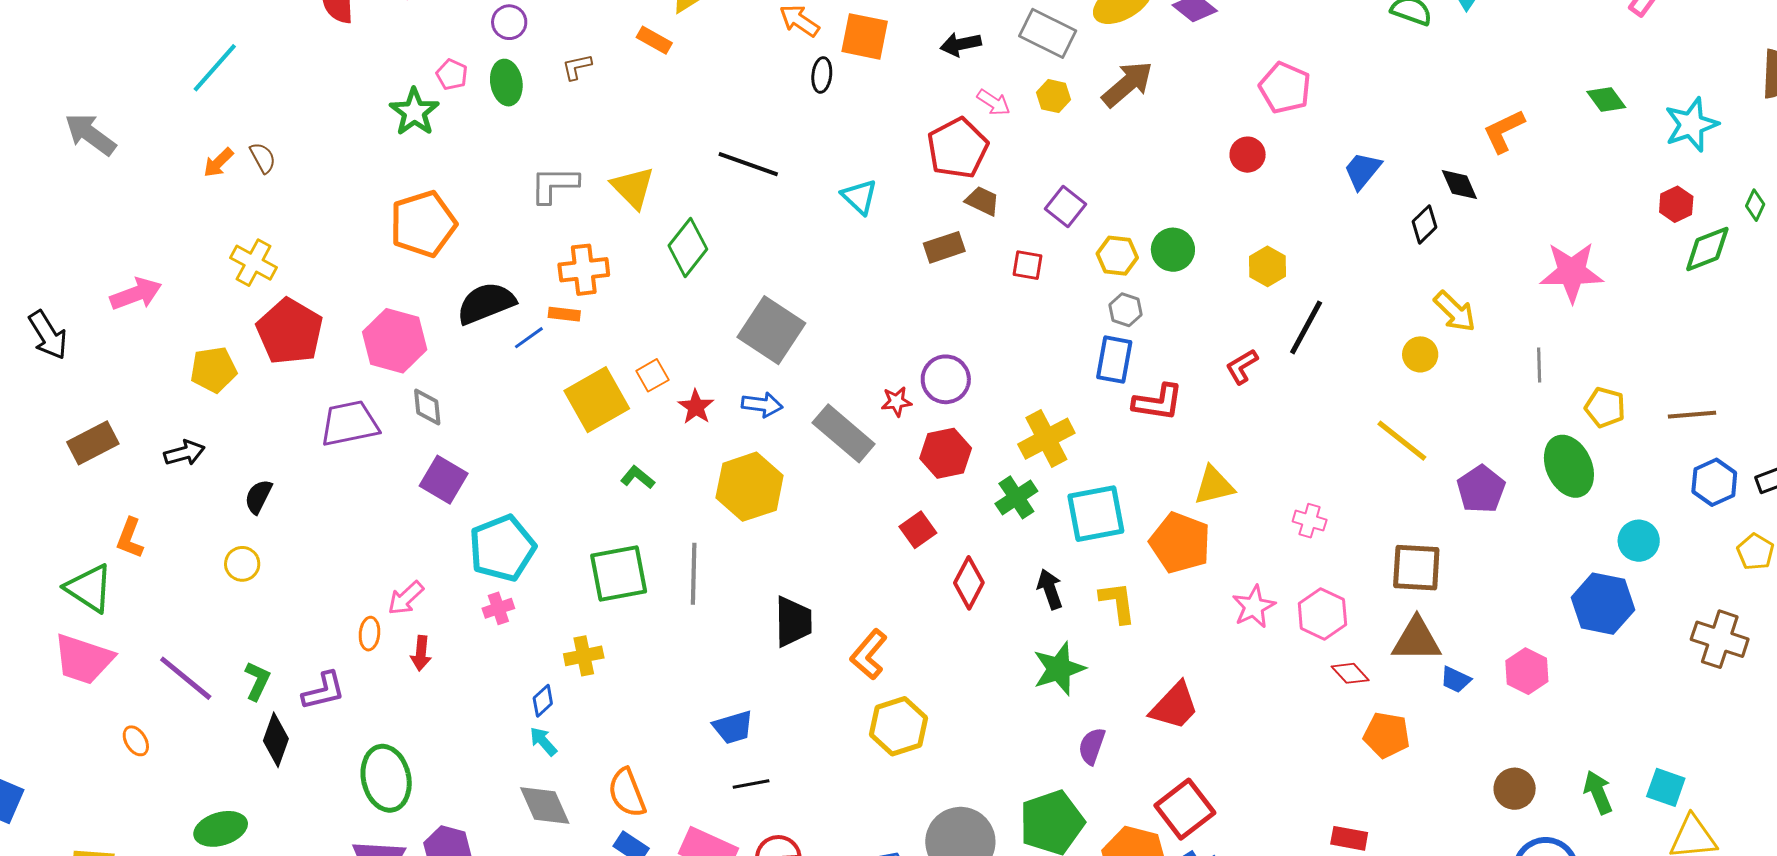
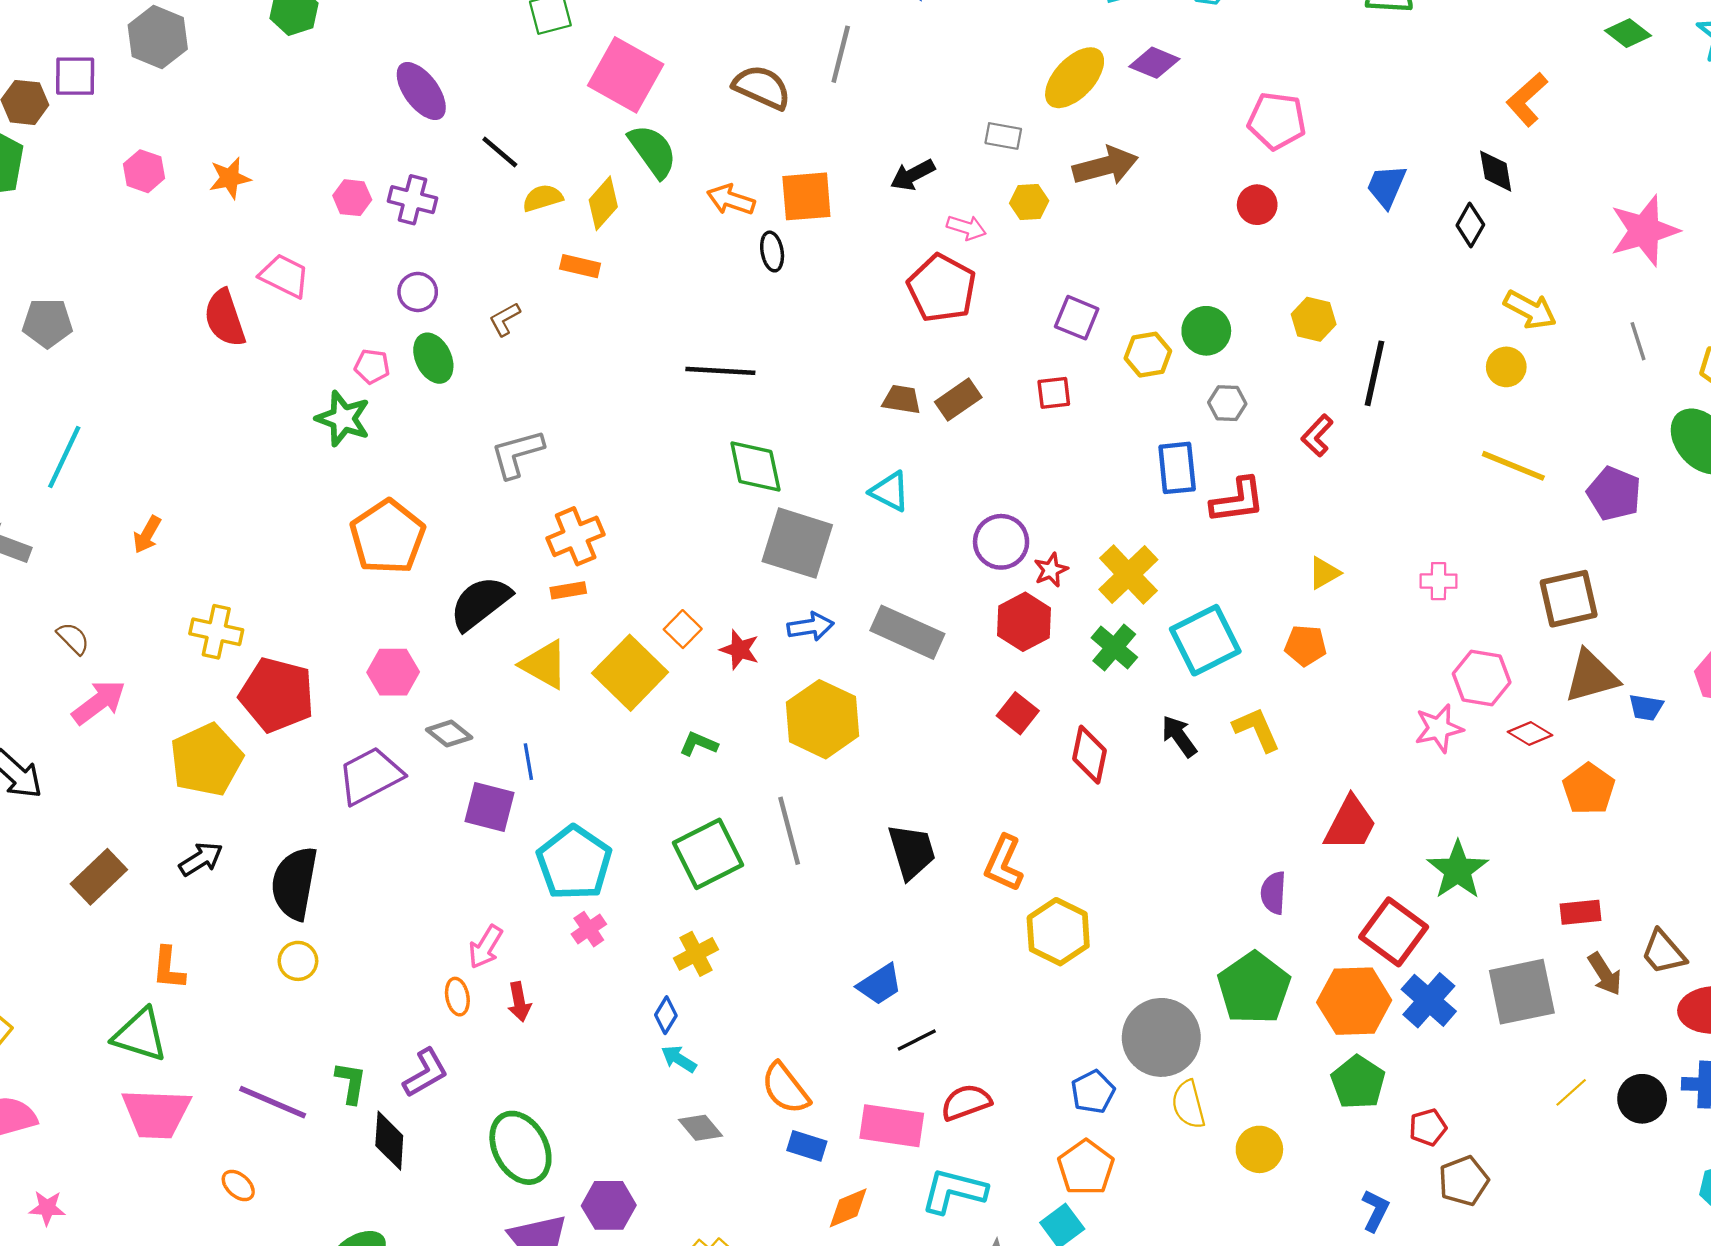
gray rectangle: (1048, 33) -> (1003, 136), size x0.6
cyan line: (215, 68) -> (64, 457), moved
brown arrow: (1127, 84) -> (1105, 166), turned 42
brown semicircle: (263, 158) -> (73, 638), moved
black diamond: (1459, 185) -> (1496, 171), turned 30
yellow triangle: (633, 188) -> (544, 665), moved
cyan triangle: (859, 197) -> (890, 491), moved
brown trapezoid: (982, 201) -> (902, 399), moved
green diamond: (688, 247) -> (755, 466), moved, turned -34
gray hexagon: (1126, 310) -> (1227, 403), moved
blue line: (529, 338) -> (528, 762), moved, turned -48
pink hexagon: (395, 341) -> (393, 672), size x0.7
yellow pentagon: (214, 370) -> (206, 760), size x1.4
red star: (896, 402) -> (1051, 570), moved
gray diamond: (427, 407) -> (449, 734), turned -30
yellow triangle: (1214, 486) -> (1324, 573), size x0.7
black semicircle: (258, 497) -> (294, 883), size x1.8
orange pentagon: (1180, 543) -> (1306, 645), size x0.6
pink star: (1254, 607) -> (1439, 728), moved, turned 30
green star: (1059, 669) -> (1458, 870), moved
orange pentagon: (1387, 735) -> (1589, 789), turned -30
gray diamond: (545, 806) -> (701, 1128), size x0.7

